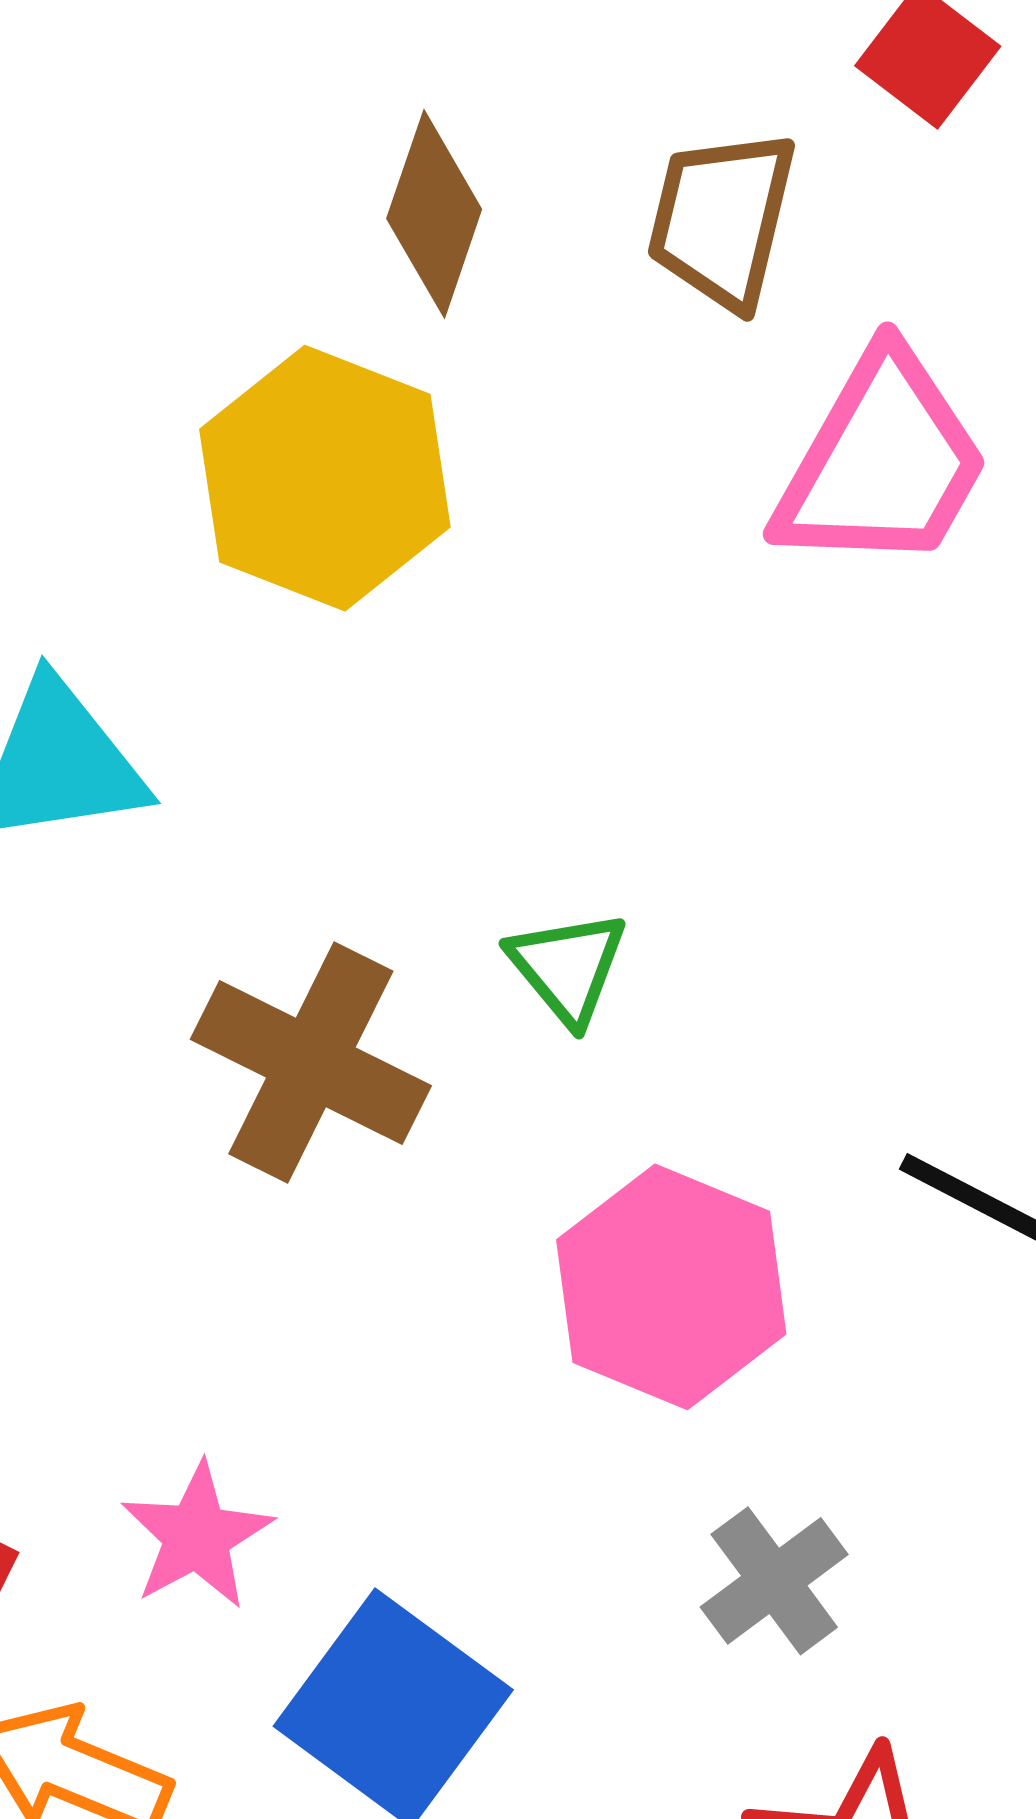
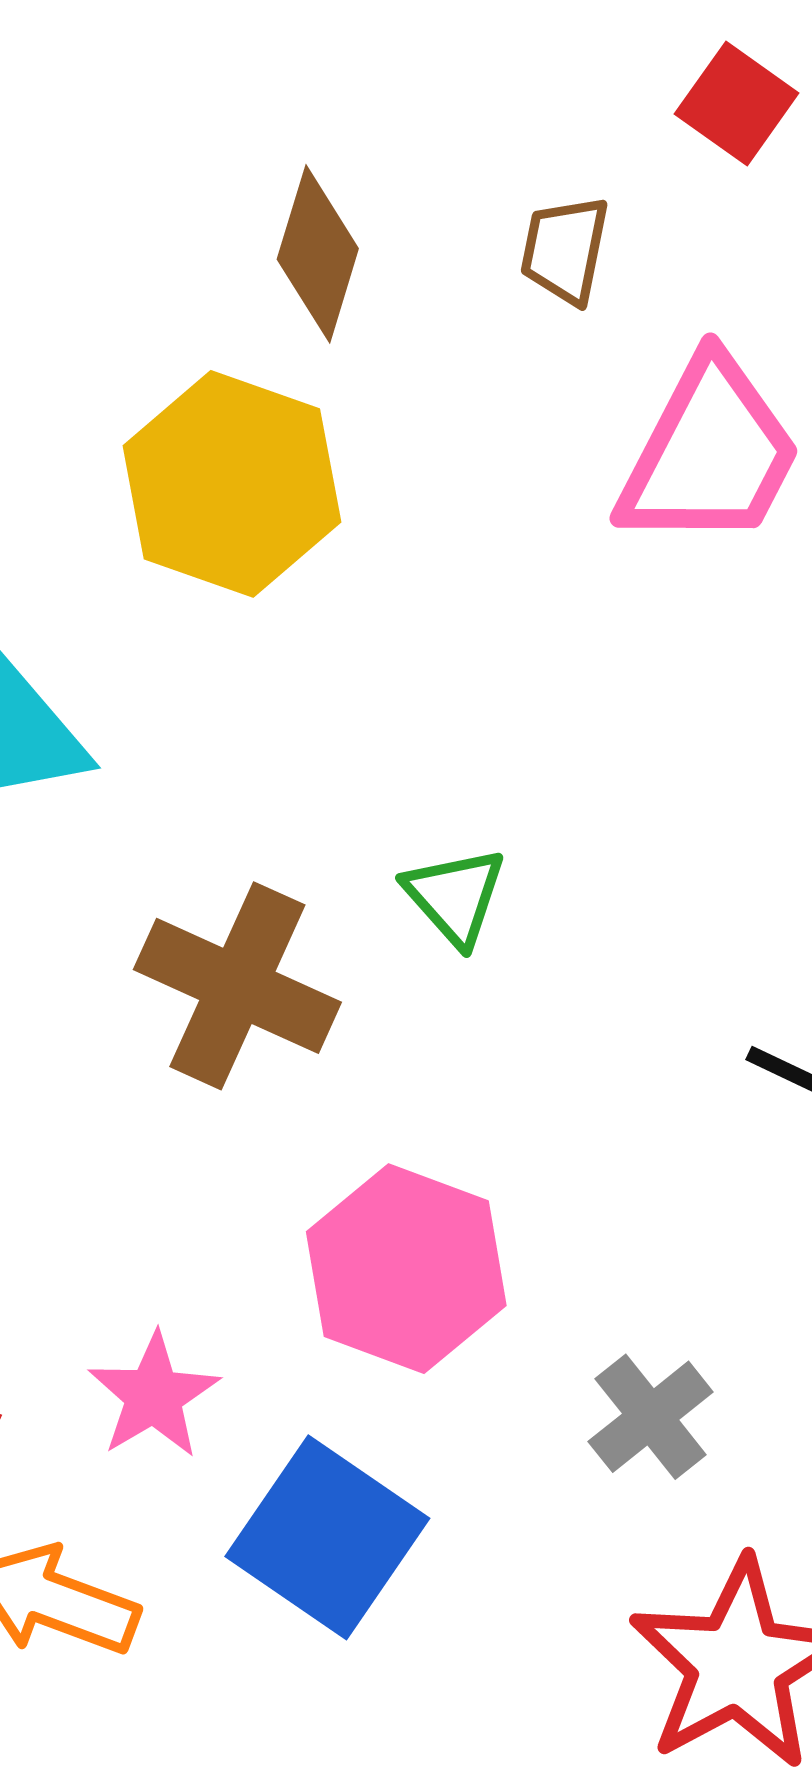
brown trapezoid: (722, 219) -> (565, 250), size x0.7
pink hexagon: (671, 1287) -> (406, 1269), moved

